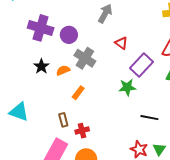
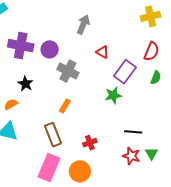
orange semicircle: (63, 70) -> (11, 104), moved
black line: (149, 118) -> (133, 132), moved
brown rectangle: (63, 120) -> (53, 135), size x1.6
red cross: (82, 131) -> (90, 143), moved

